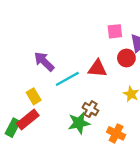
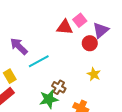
pink square: (115, 31) -> (80, 20), turned -32
red triangle: (97, 68) -> (65, 27), moved

